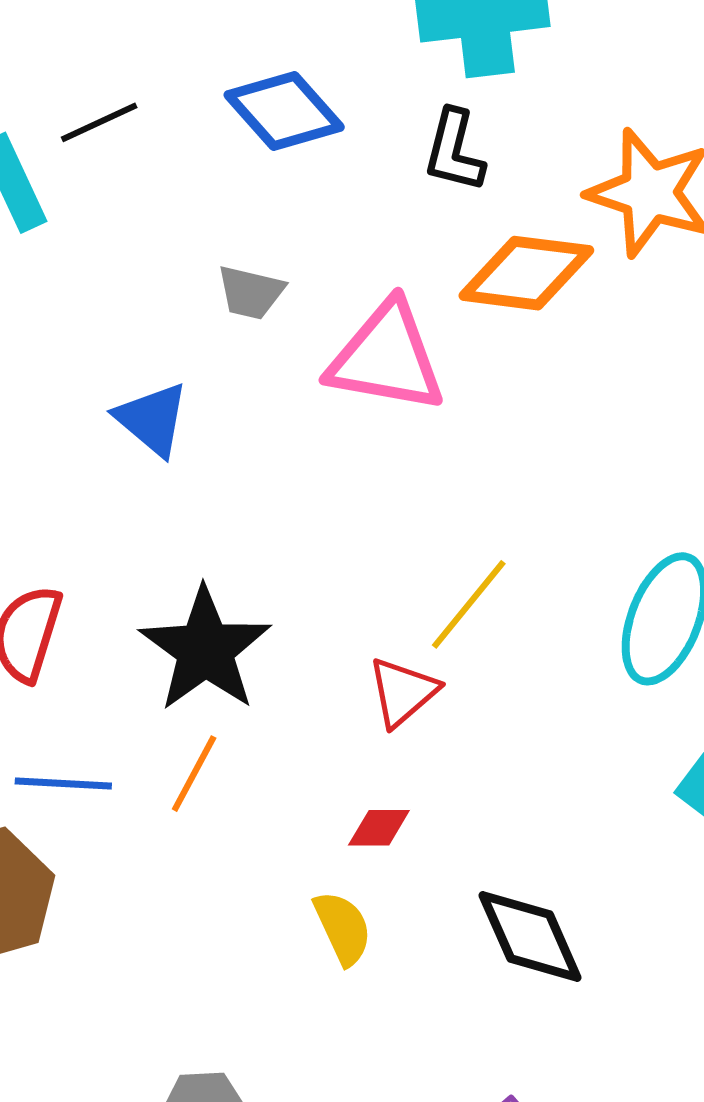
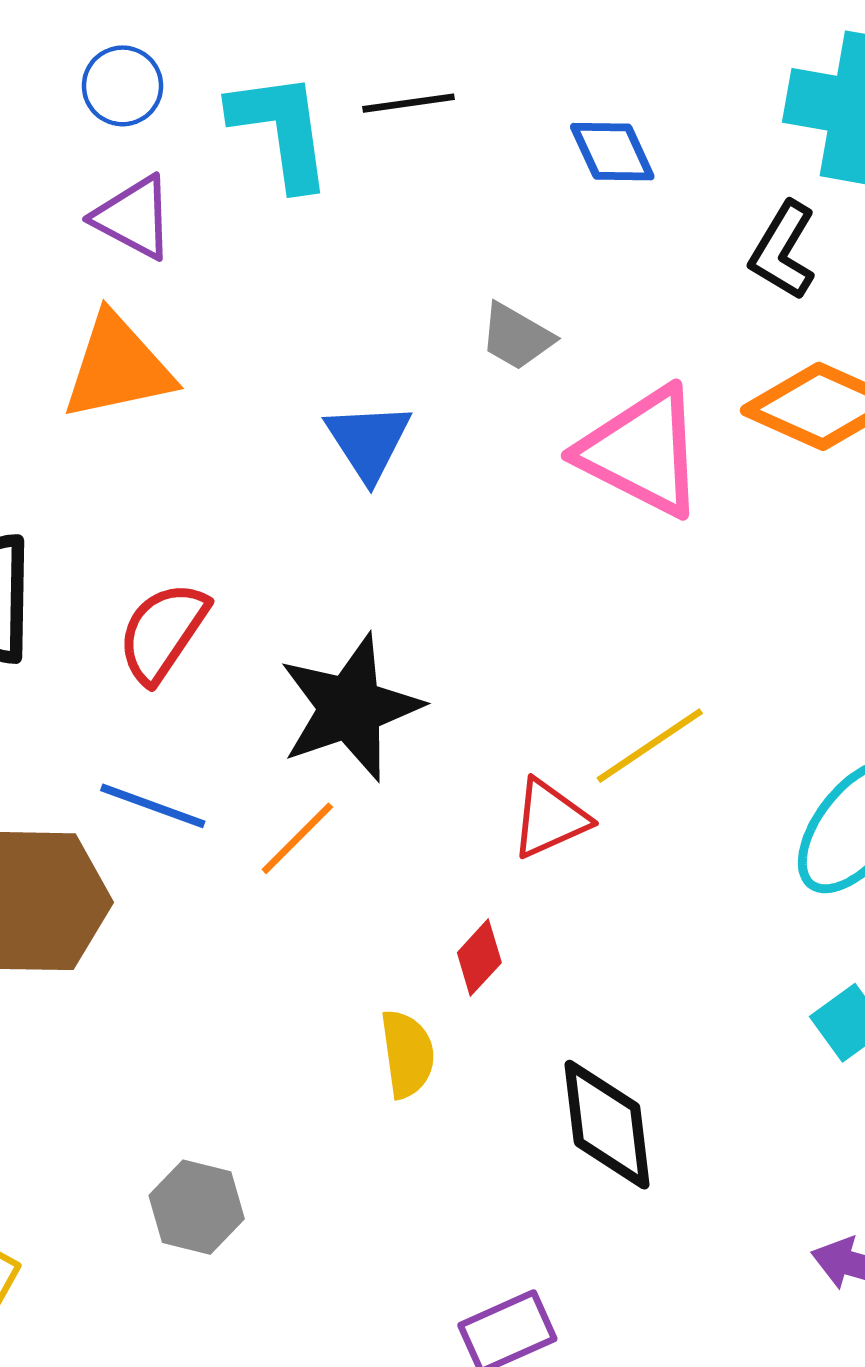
blue diamond: (284, 111) -> (612, 152), size x0.7
red diamond: (379, 828) -> (479, 958), turned -64

